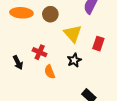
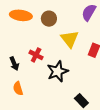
black star: (74, 60) -> (58, 71), moved, size x1.5
orange semicircle: (50, 72) -> (18, 89), moved

